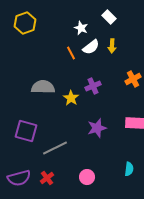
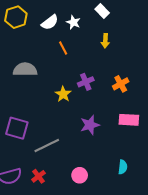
white semicircle: (91, 47) -> (50, 22), moved
orange cross: (133, 79) -> (121, 84), moved
gray semicircle: (43, 87) -> (25, 70), moved

